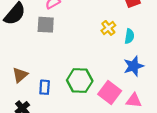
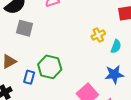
gray square: (46, 25) -> (25, 28), moved
green hexagon: (80, 81) -> (50, 67), moved

